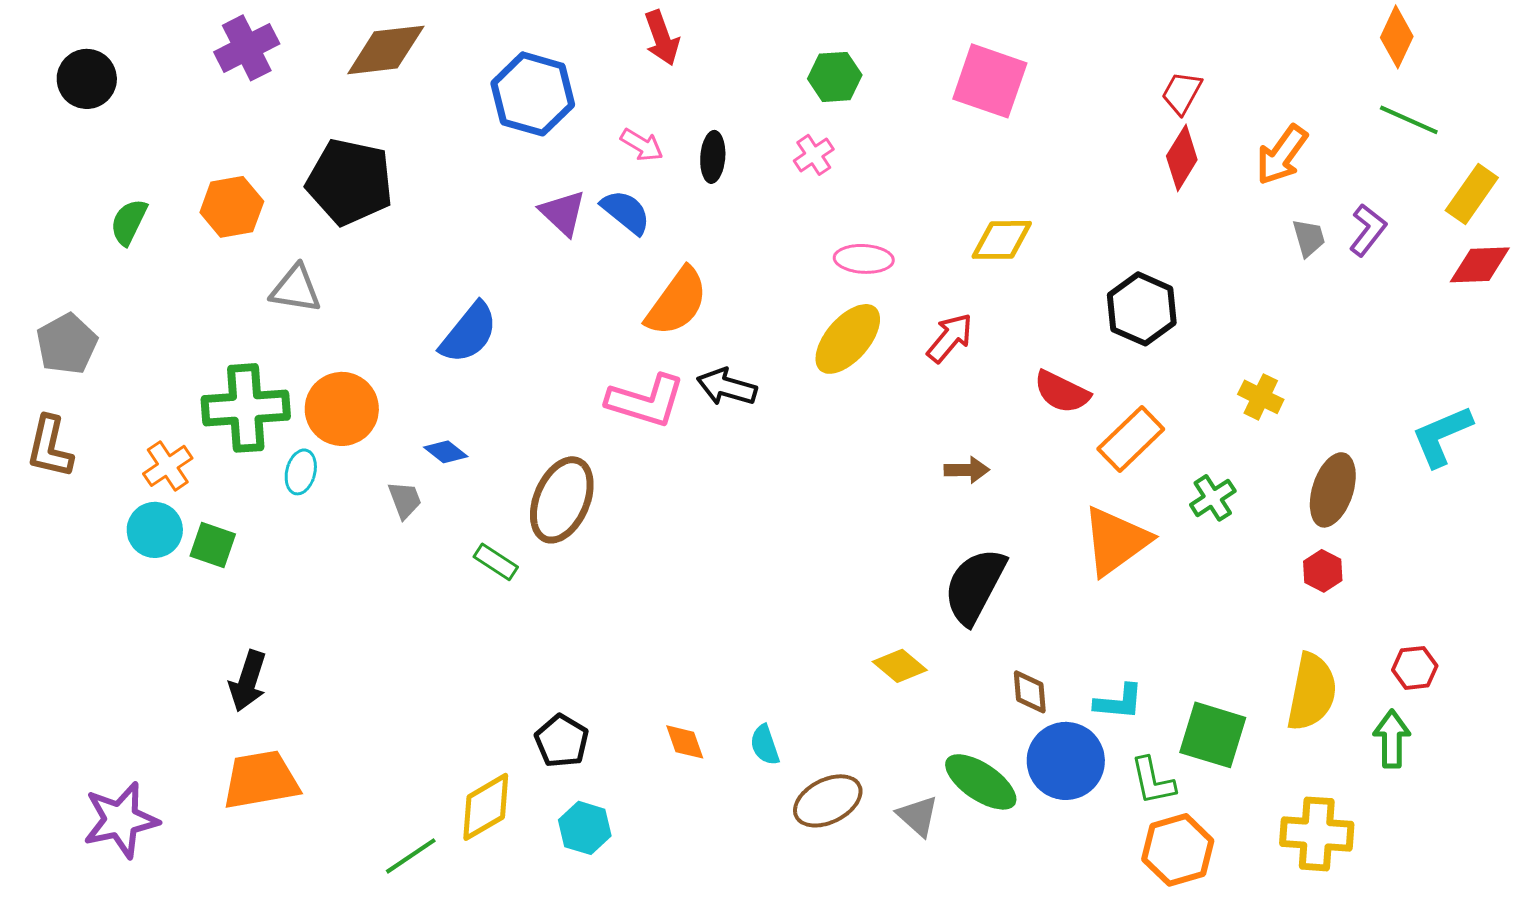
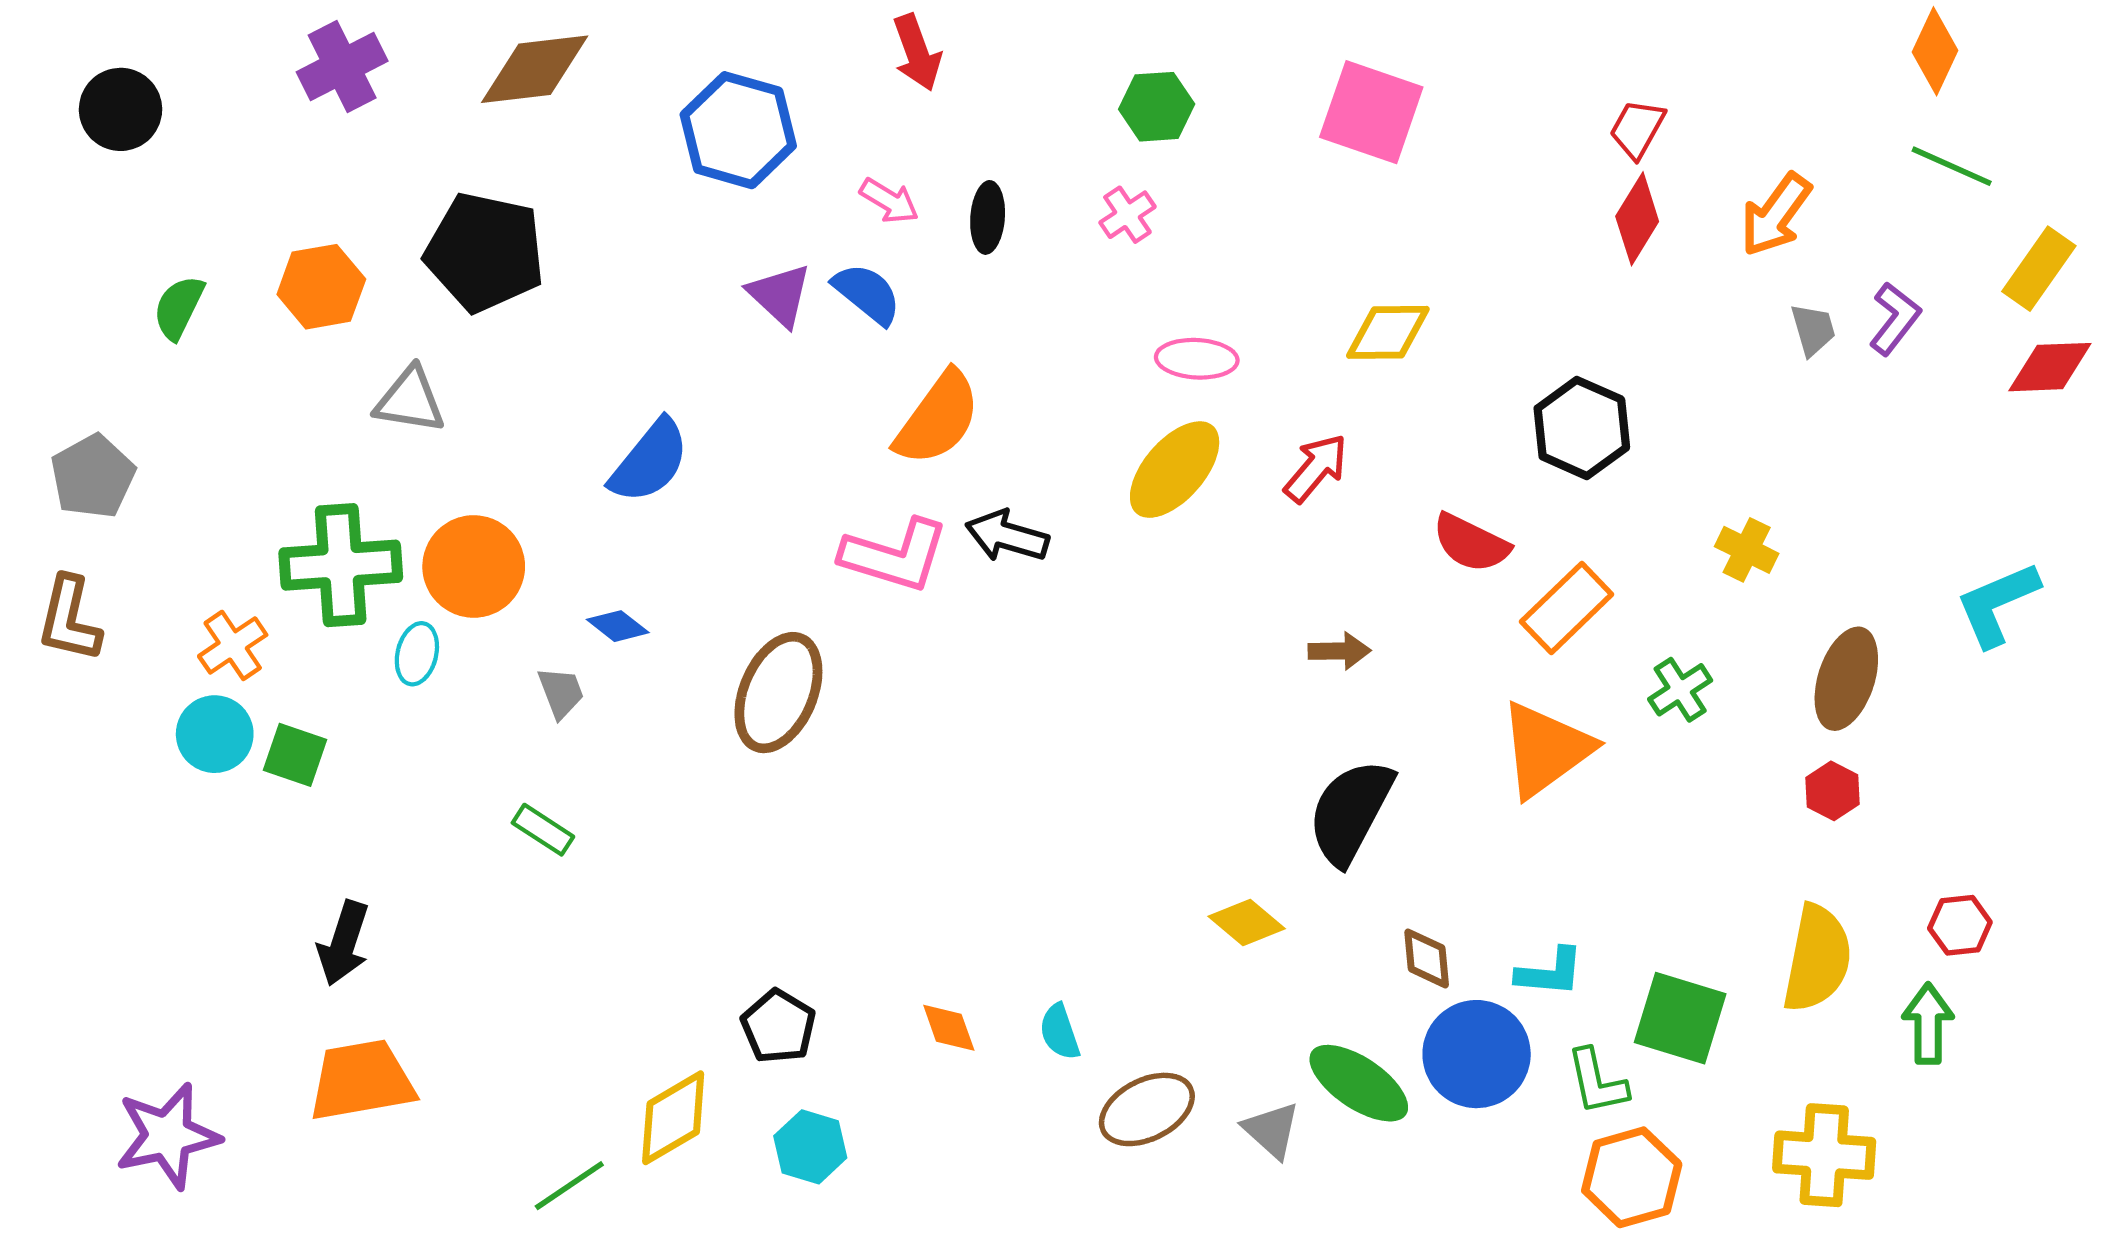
green rectangle: (496, 562) -> (543, 830), moved

